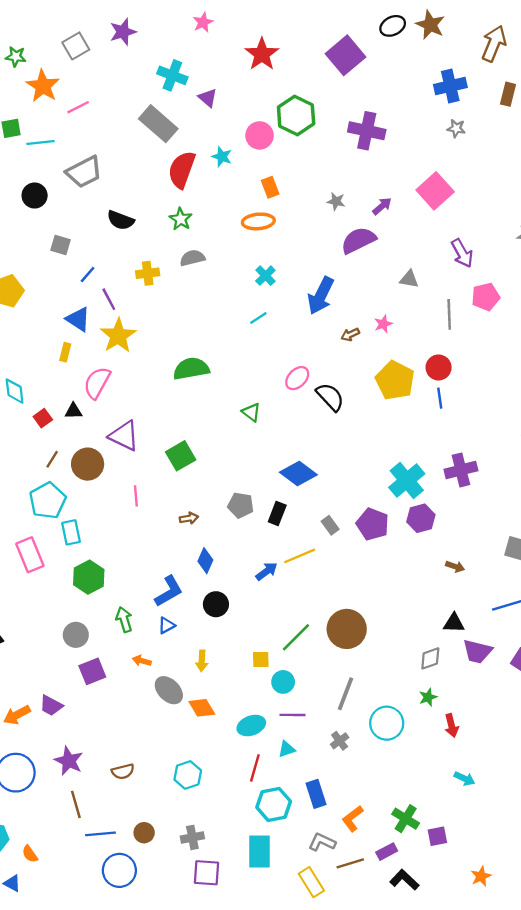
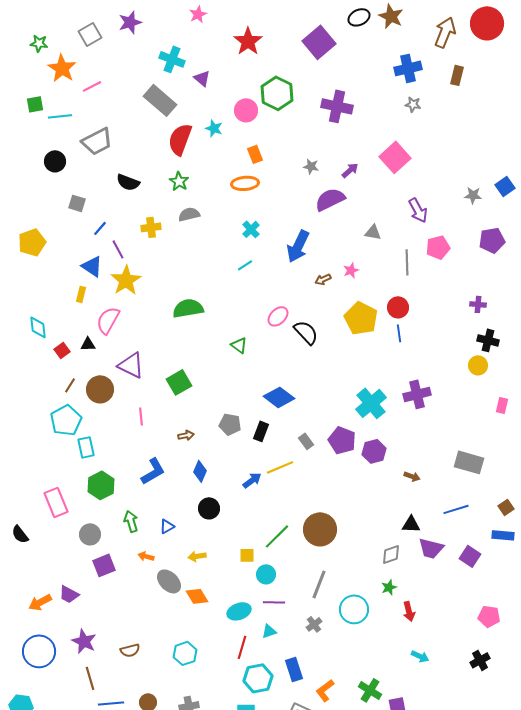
purple hexagon: (421, 518) -> (374, 451), moved
pink rectangle: (30, 555) -> (56, 502), moved
blue L-shape: (169, 591) -> (153, 471), moved
yellow arrow: (202, 661) -> (197, 556), turned 78

